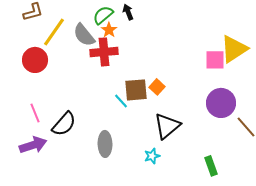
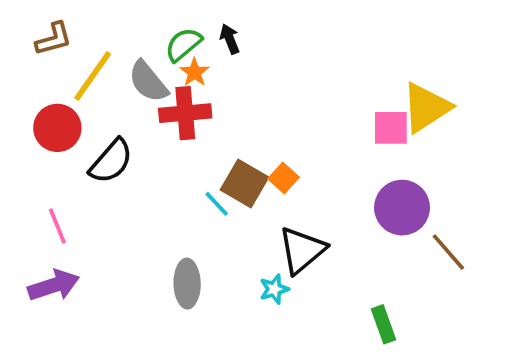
brown square: (136, 90) -> (245, 183), turned 35
black semicircle: (64, 124) -> (111, 161), moved
cyan star: (152, 156) -> (274, 289), moved

